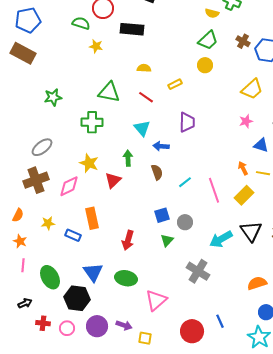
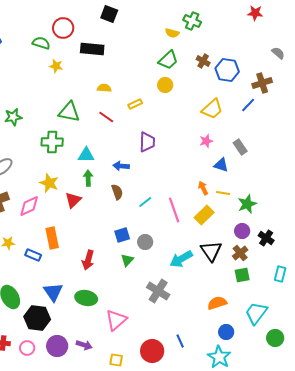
cyan triangle: (142, 128) -> (86, 155), moved, turned -48
yellow square: (145, 338) -> (116, 360), moved

